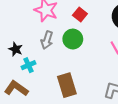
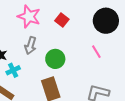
green circle: (73, 39) -> (55, 59), moved

